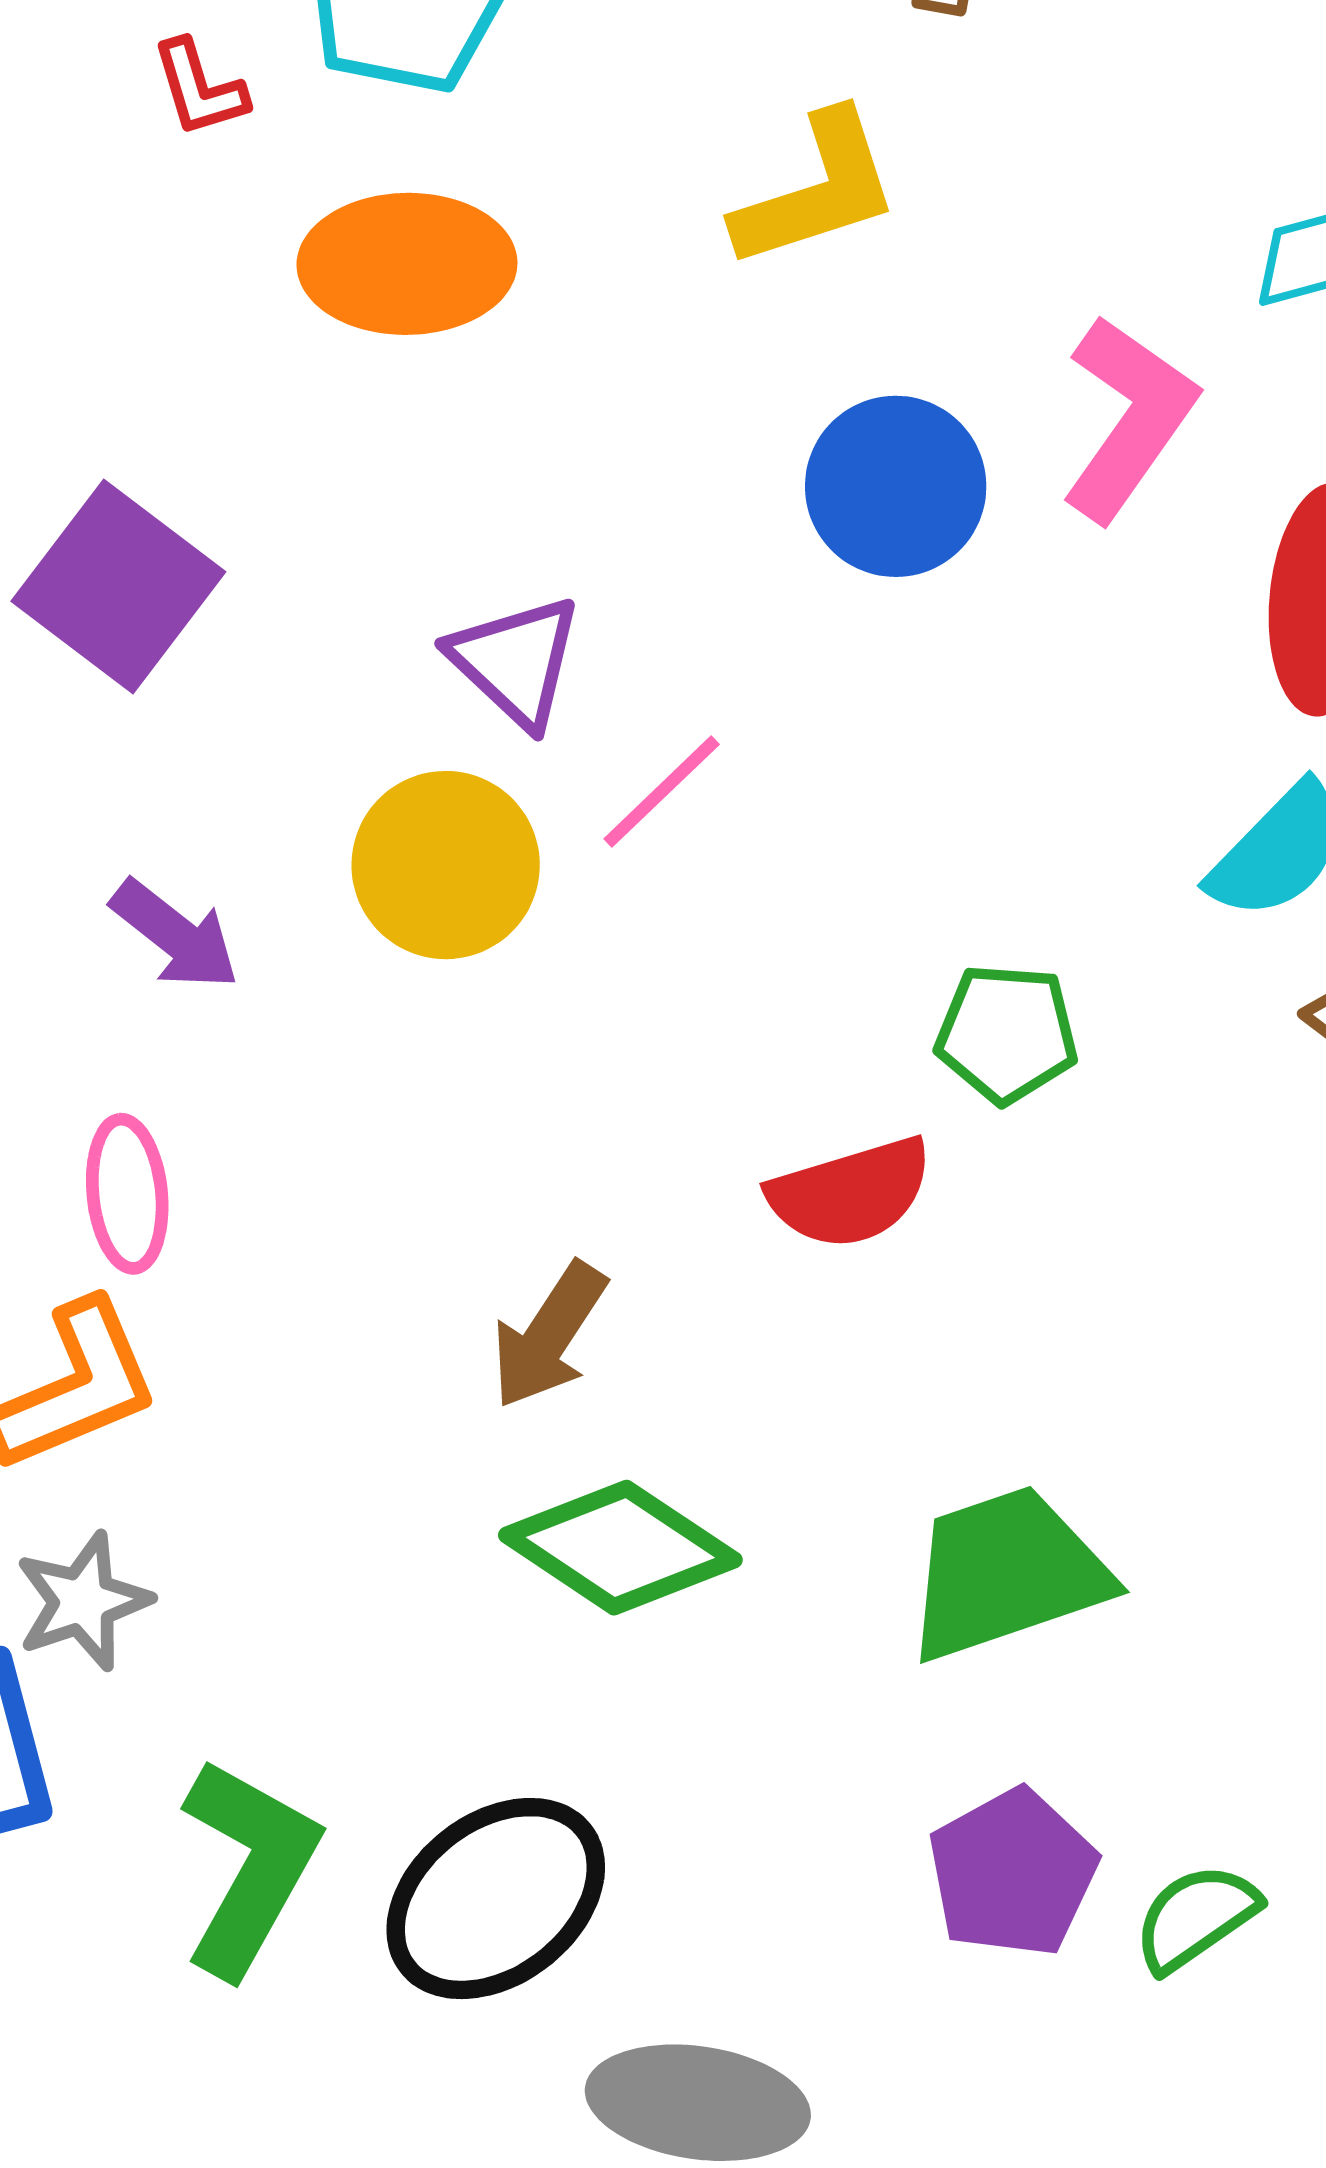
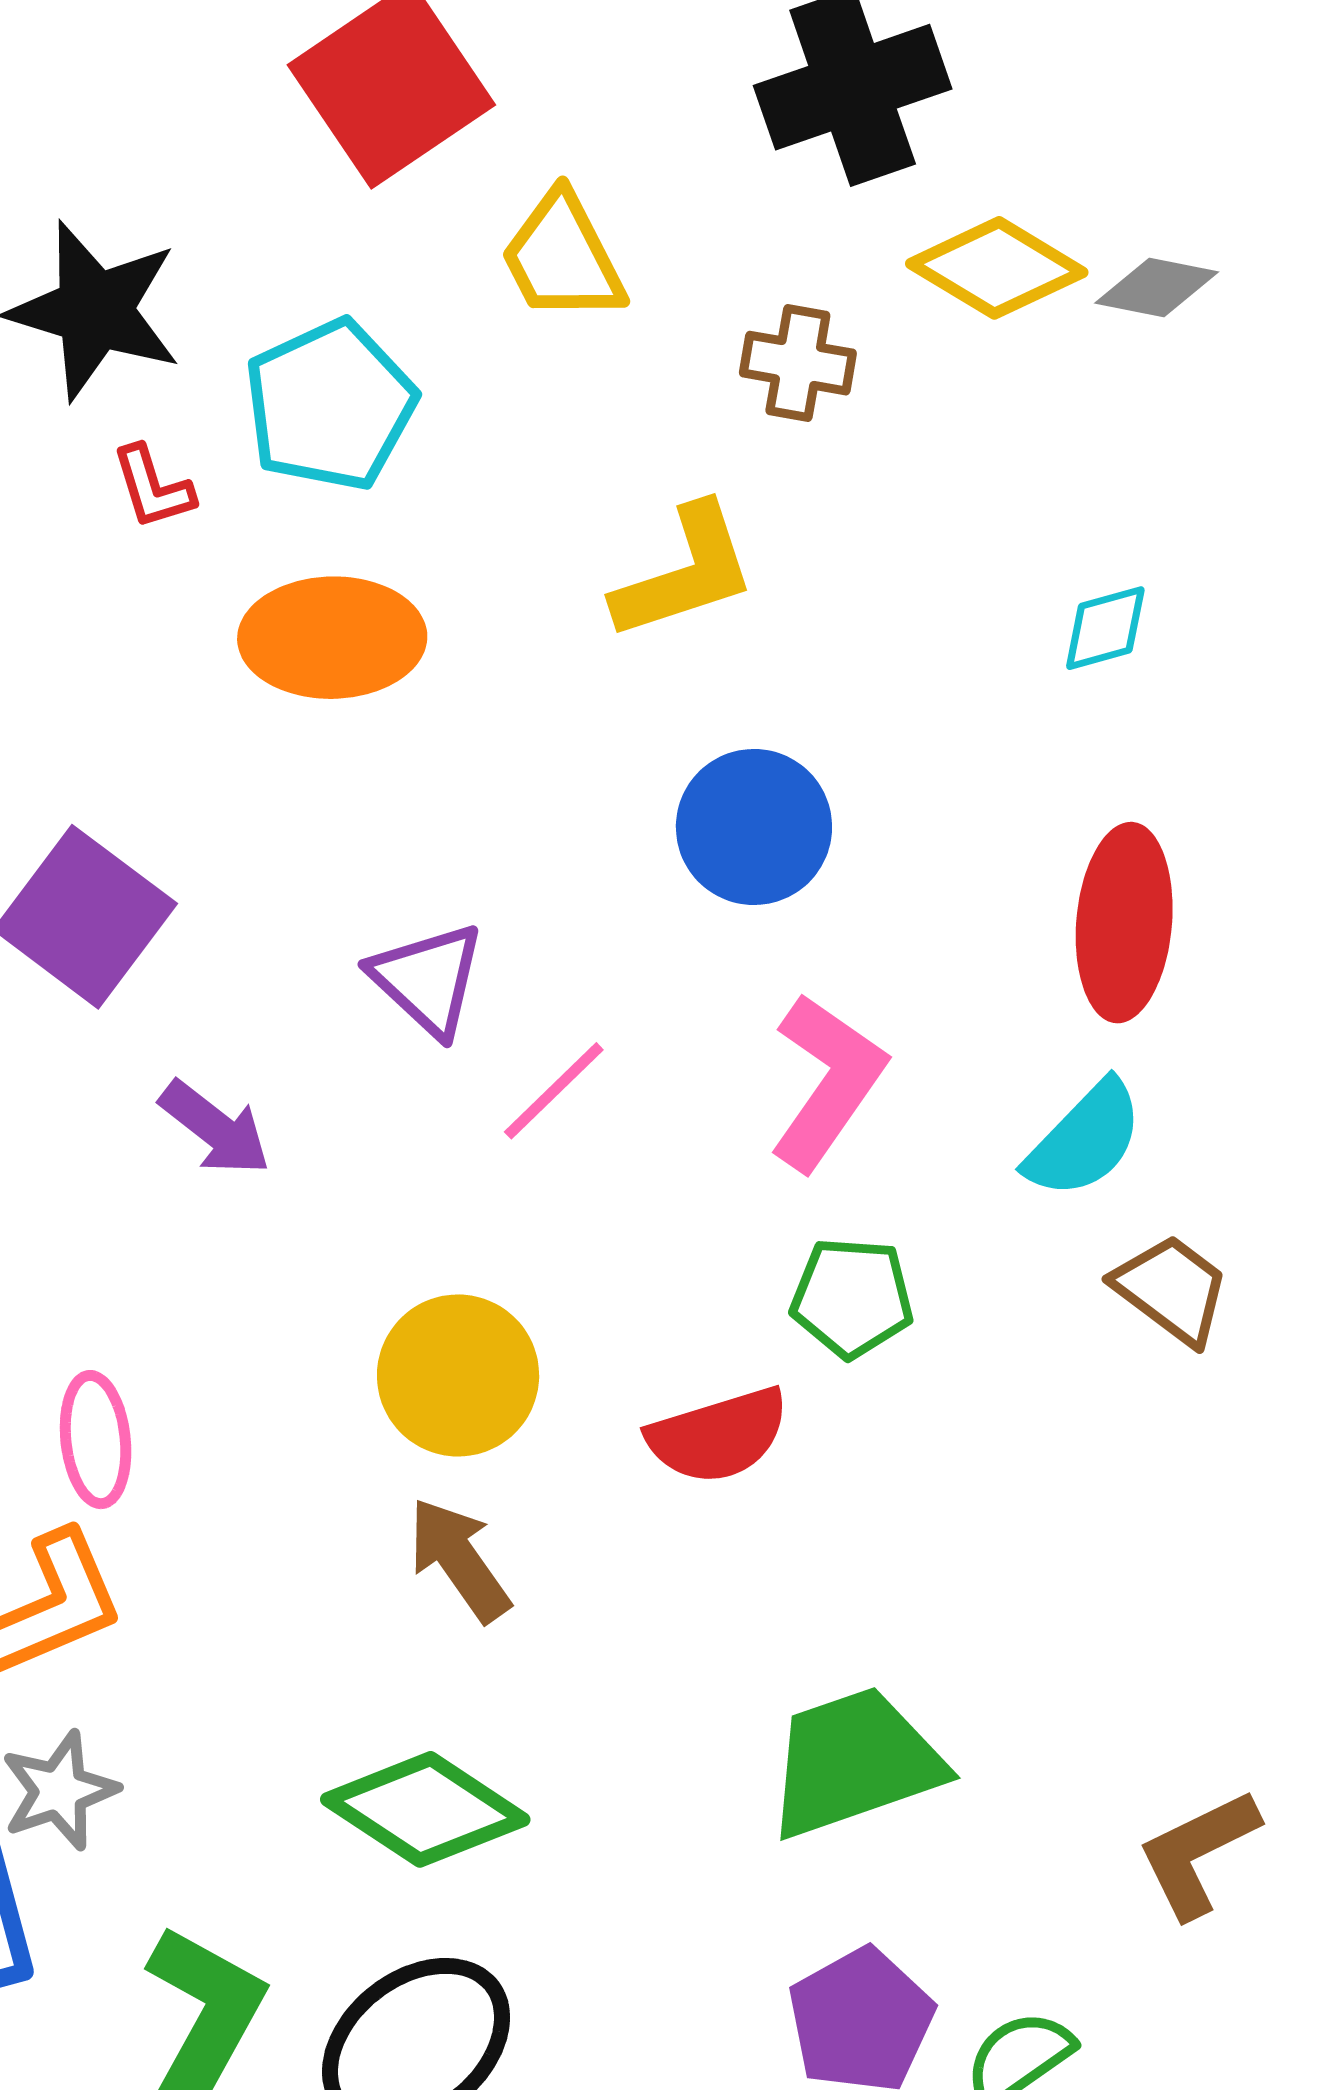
pink L-shape: (1129, 418) -> (827, 1082), moved
yellow circle: (446, 865) -> (458, 1375), moved
purple arrow: (175, 935) -> (215, 1128), moved
brown arrow: (549, 1335) -> (459, 1560), turned 112
green diamond: (620, 1548) -> (425, 1809), moved

